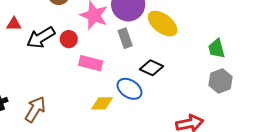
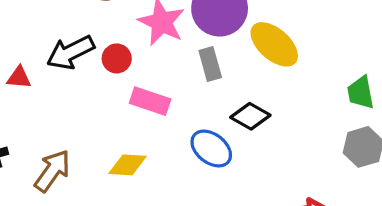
red triangle: (14, 24) -> (19, 78), moved
yellow diamond: (102, 103) -> (128, 165), moved

